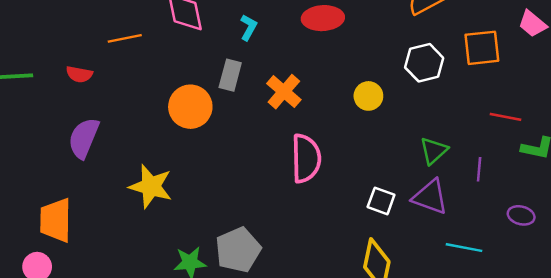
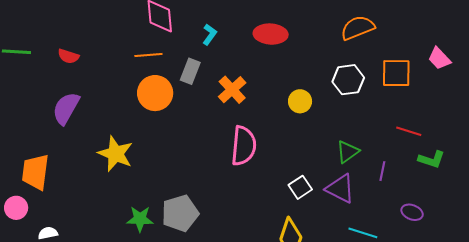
orange line: (125, 38) -> (148, 55), moved
white square: (381, 201) -> (300, 187), turned 30

